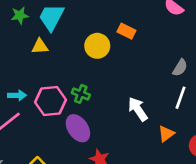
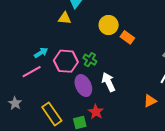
orange rectangle: (126, 31) -> (127, 37), moved
cyan arrow: (17, 95) -> (41, 53), turned -40
white arrow: (138, 109) -> (108, 82), moved

